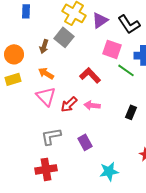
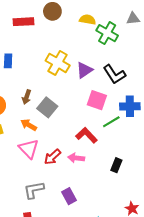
gray square: (64, 37) -> (47, 107), moved
green line: (126, 70) -> (111, 122), turned -66
red L-shape: (90, 75) -> (87, 135), moved

